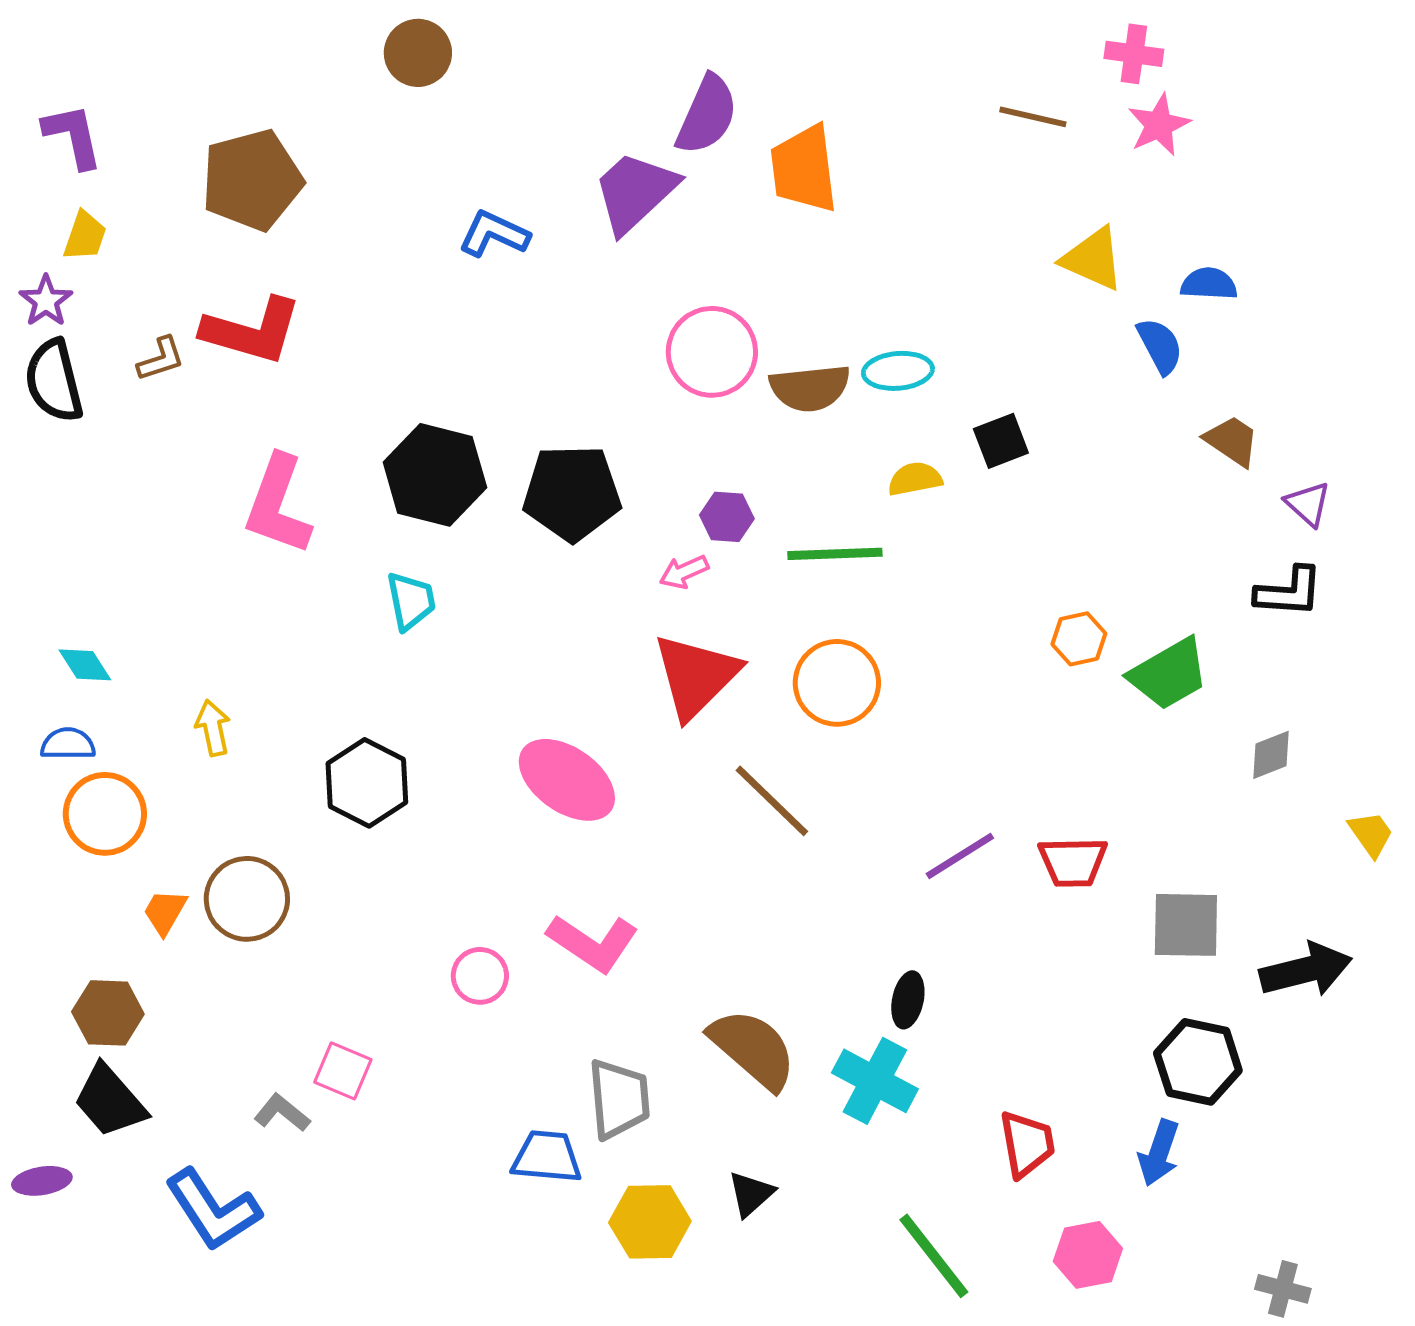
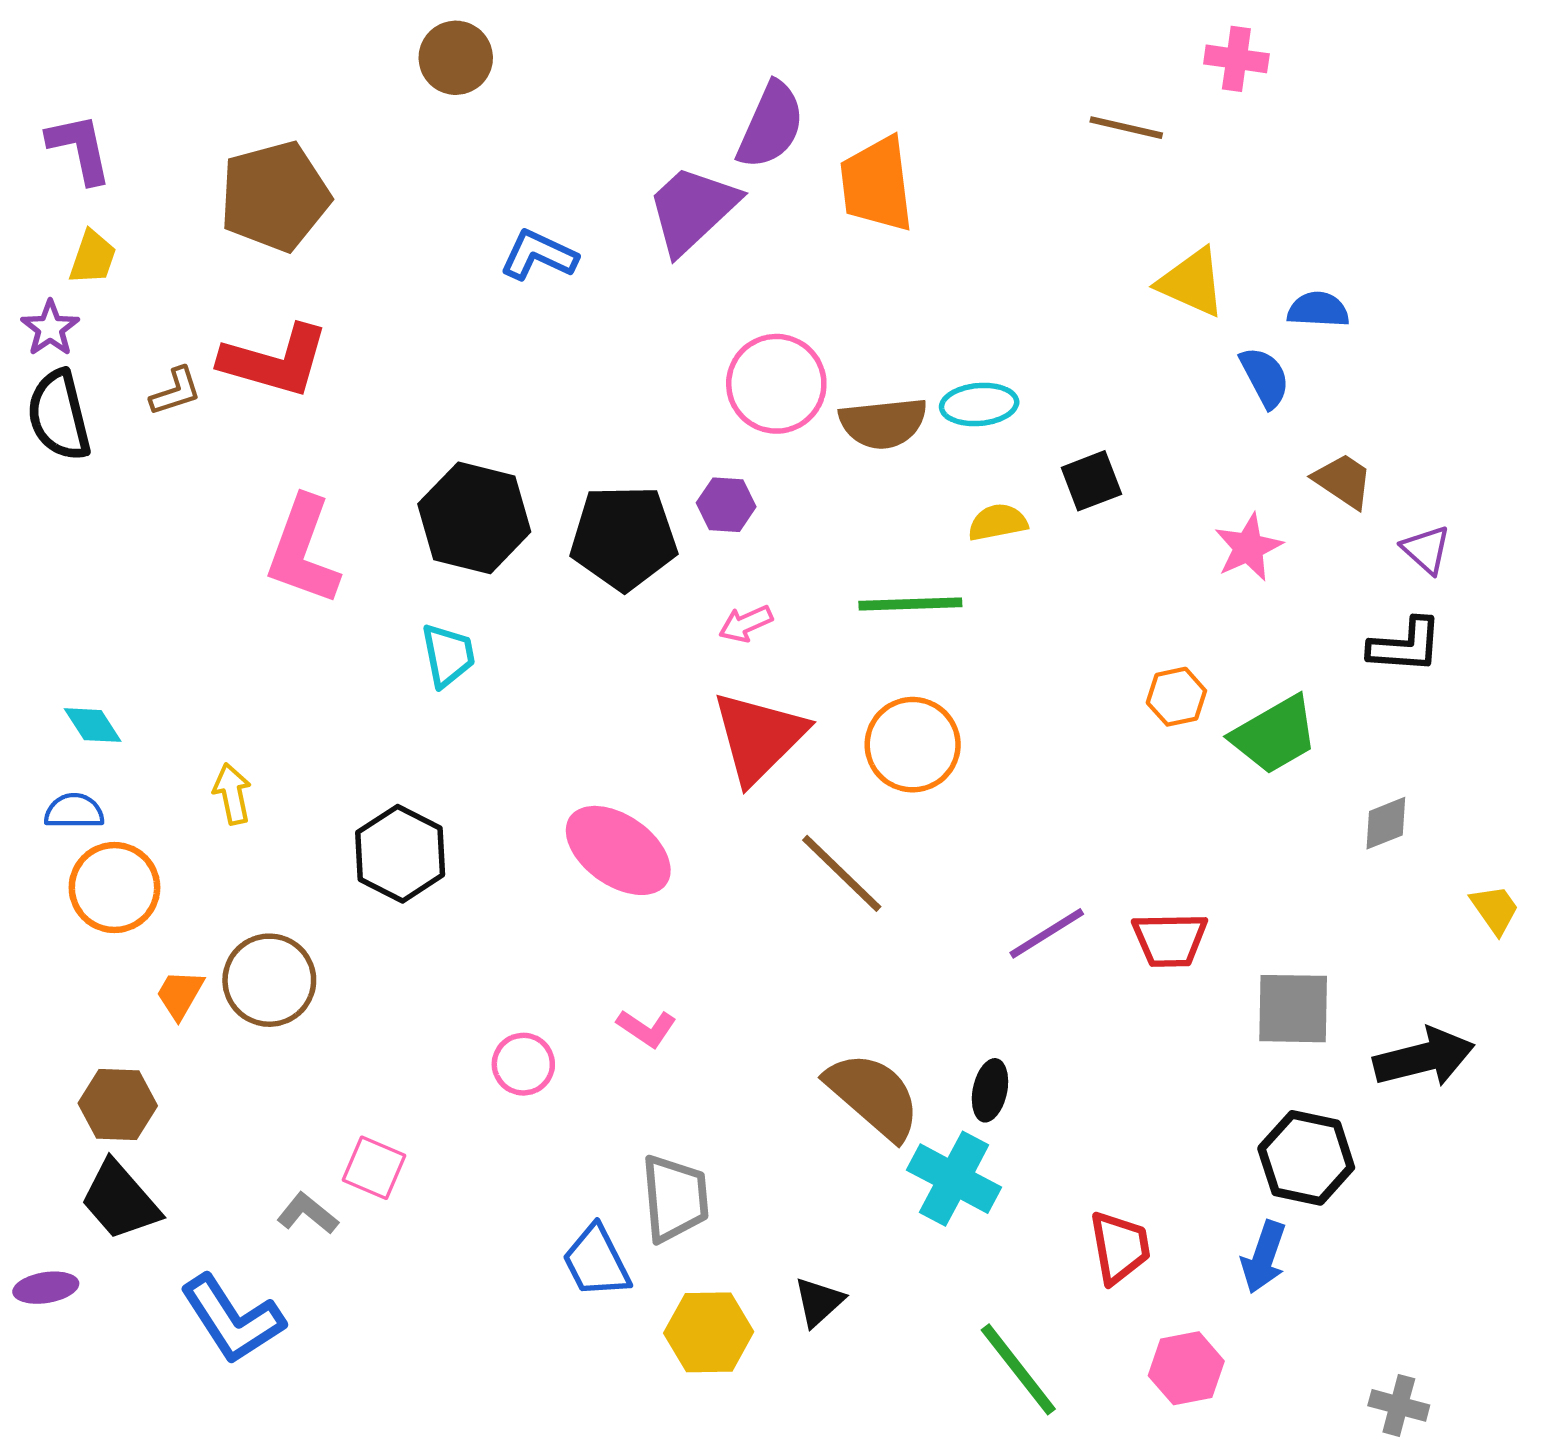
pink star: (1159, 125) -> (1248, 547), moved
purple hexagon: (727, 517) -> (726, 505), moved
pink L-shape: (593, 943) -> (647, 1028), size x0.6
brown semicircle: (753, 1049) -> (873, 1096), moved
blue trapezoid: (547, 1157) -> (596, 1261), turned -122

